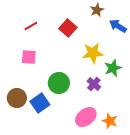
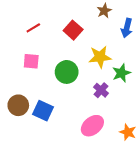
blue arrow: (118, 26) -> (127, 28), turned -108
green circle: (59, 83) -> (67, 72), moved
blue square: (40, 103) -> (43, 111), turned -30
orange star: (110, 121) -> (128, 132), moved

